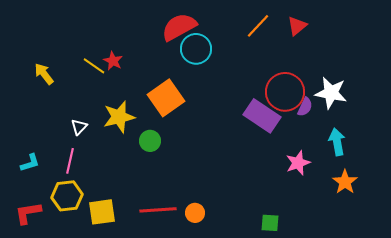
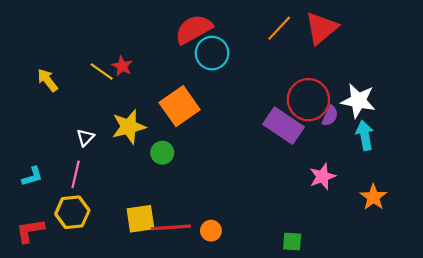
red triangle: (297, 26) -> (321, 28), size x1.6
cyan arrow: (337, 142) -> (365, 135), moved
yellow square: (102, 212) -> (141, 219), moved

